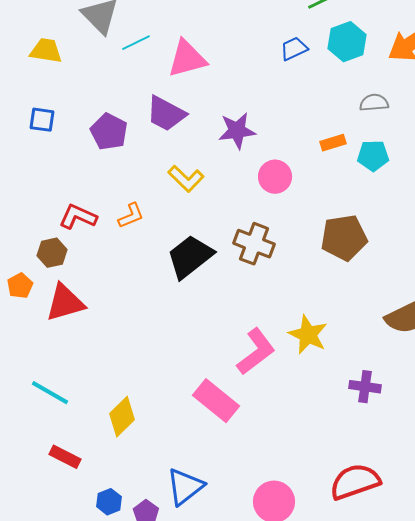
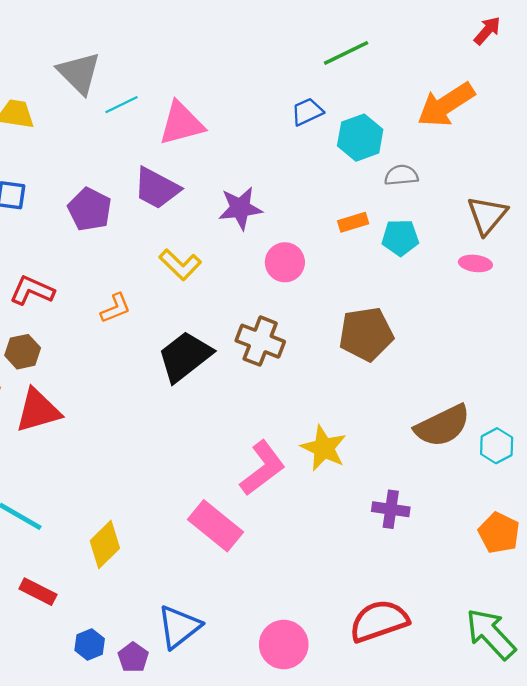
cyan hexagon: (347, 42) -> (360, 138), moved
red L-shape: (78, 217) -> (32, 290), moved

